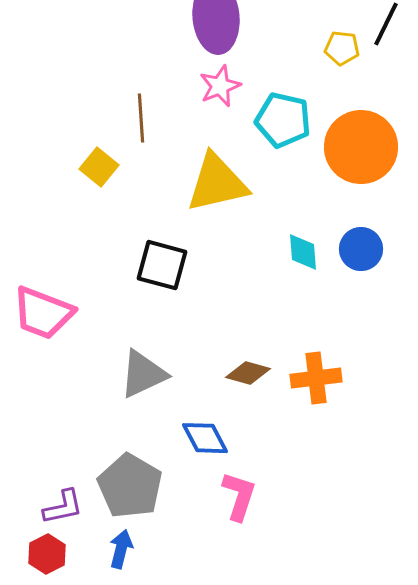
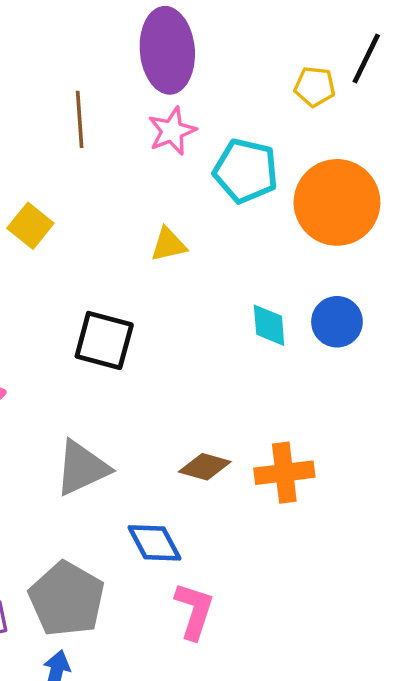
brown line: (141, 118) -> (80, 119), moved
yellow triangle: (217, 183) -> (168, 245), size x0.5

